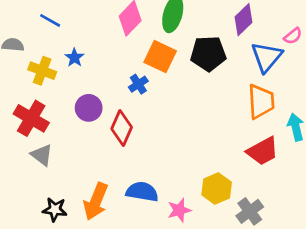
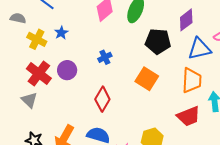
orange square: (160, 57) -> (147, 79), moved
blue triangle: (267, 57) -> (200, 49), turned 30
red cross: (31, 118) -> (39, 74), moved
red diamond: (122, 128) -> (102, 99), moved

